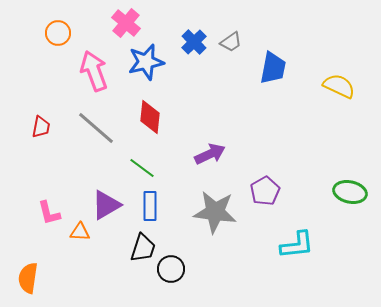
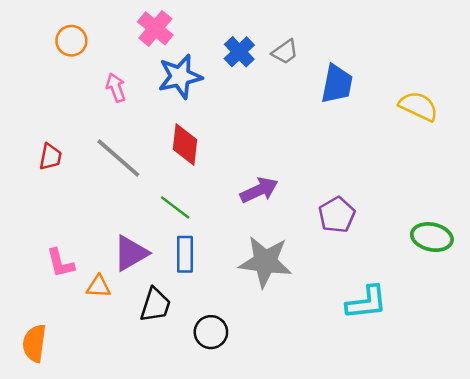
pink arrow: (94, 71) -> (116, 88), size x0.6
purple pentagon: (265, 191) -> (337, 215), moved
black trapezoid: (143, 248) -> (155, 305), moved

